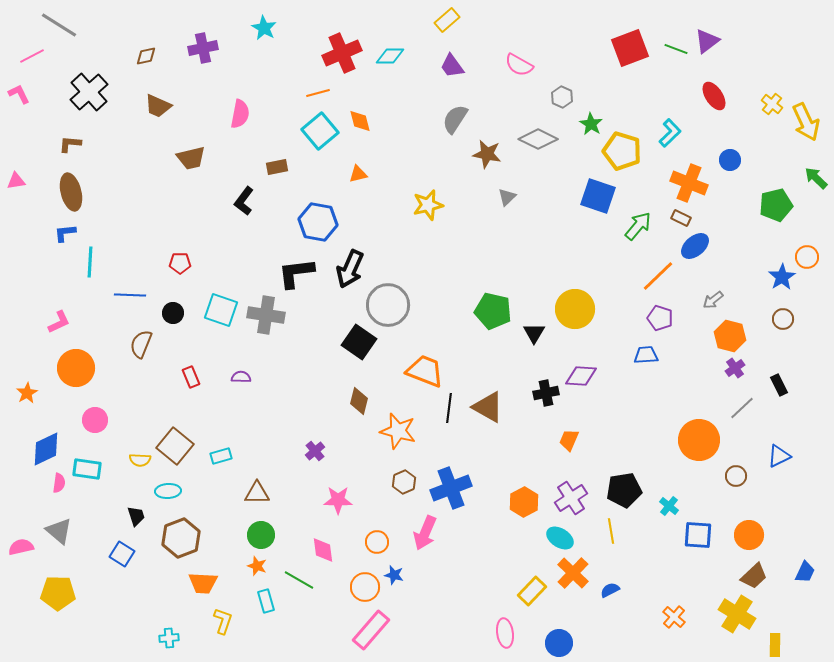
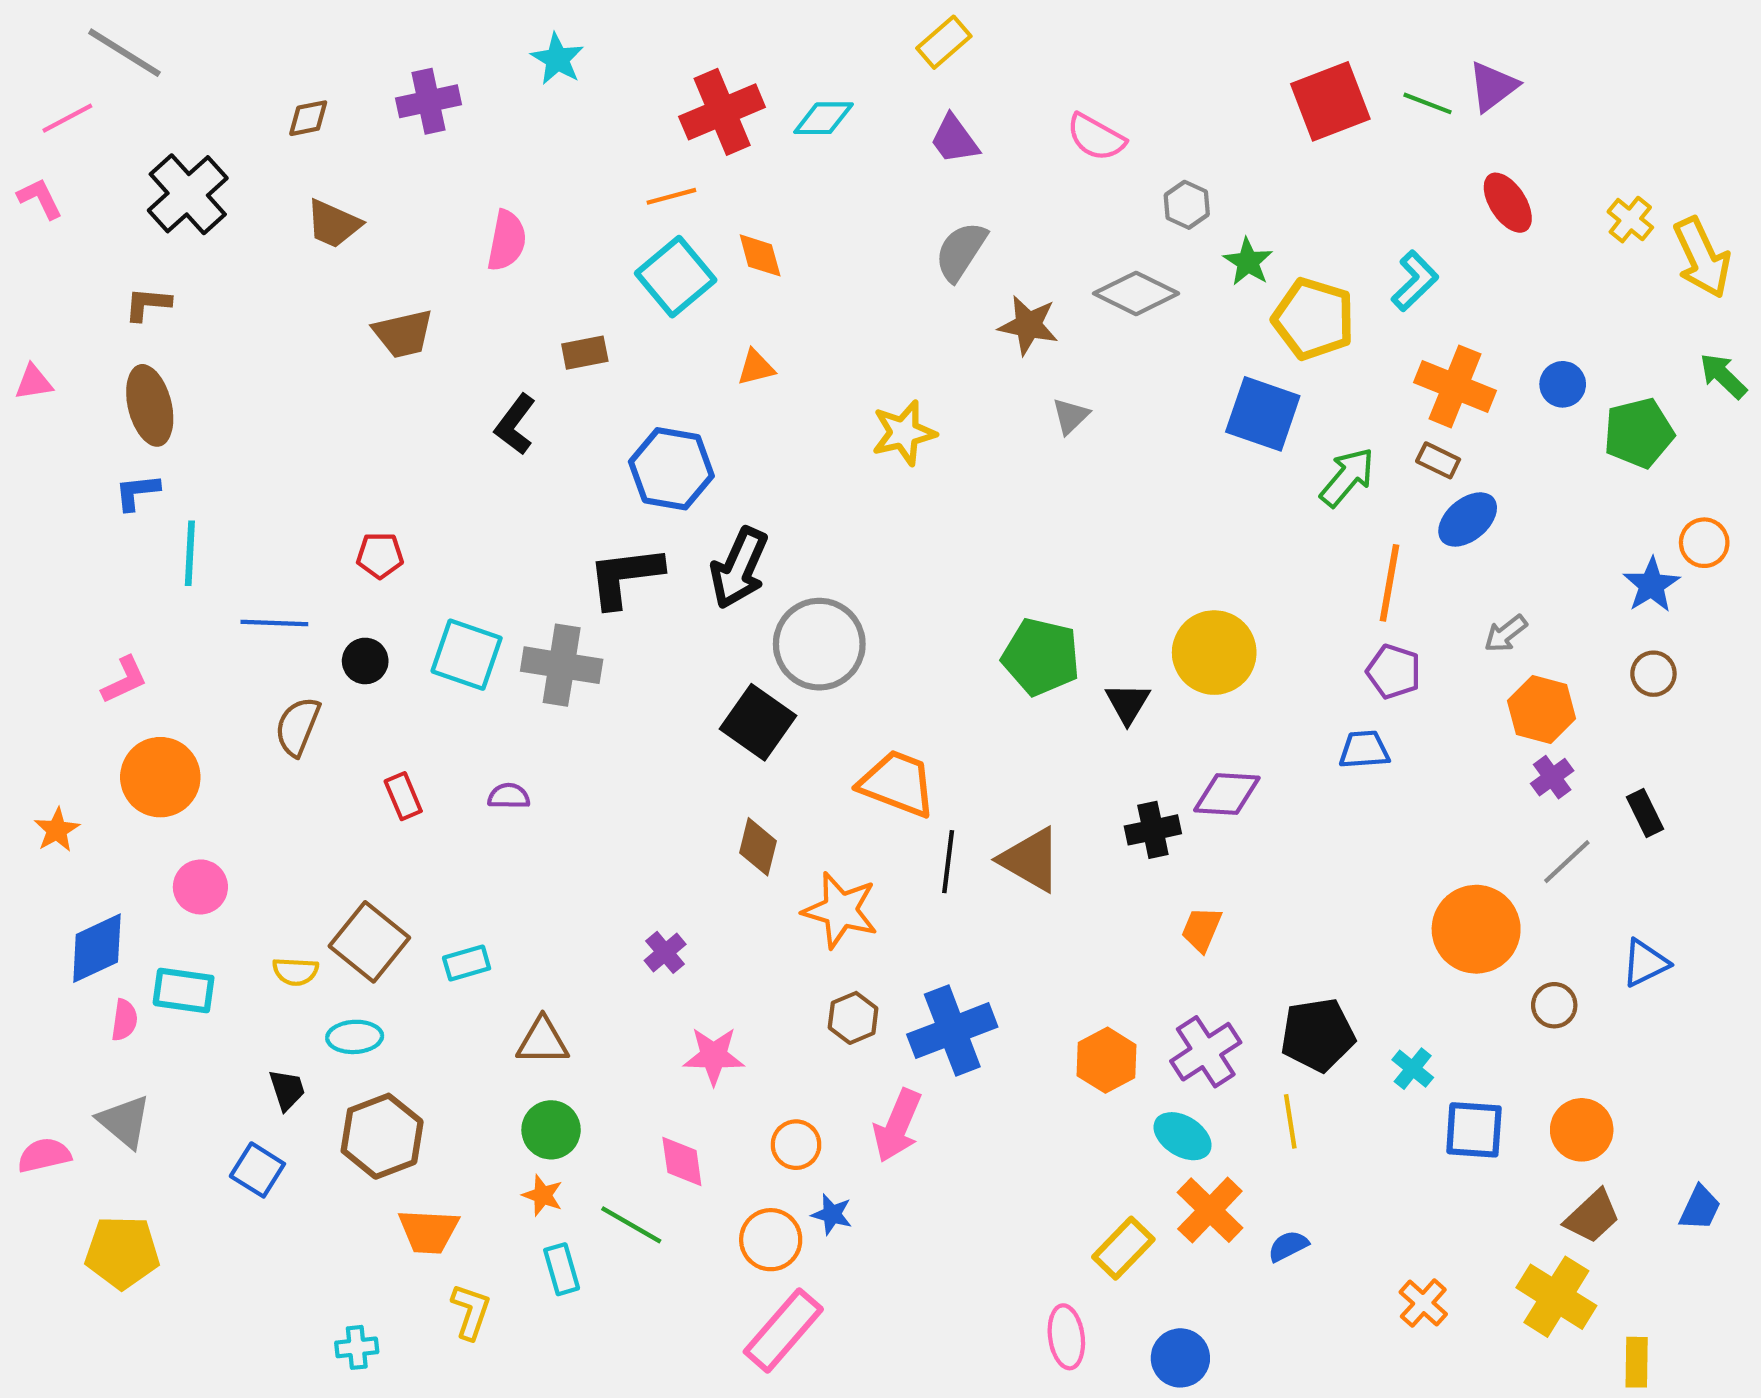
blue circle: (730, 160) -> (1563, 384), moved
orange line: (658, 276) -> (1389, 583), turned -36

